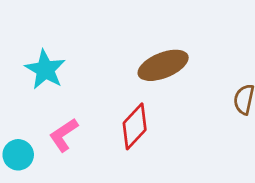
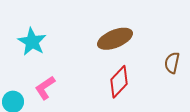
red diamond: (135, 126) -> (119, 82), moved

